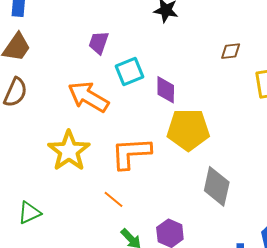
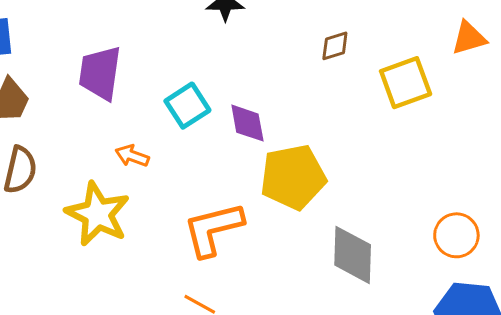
purple trapezoid: (99, 43) -> (100, 73), moved, size x1.5
orange arrow: (88, 97) -> (132, 156), size x0.5
yellow star: (69, 151) -> (98, 214), moved

